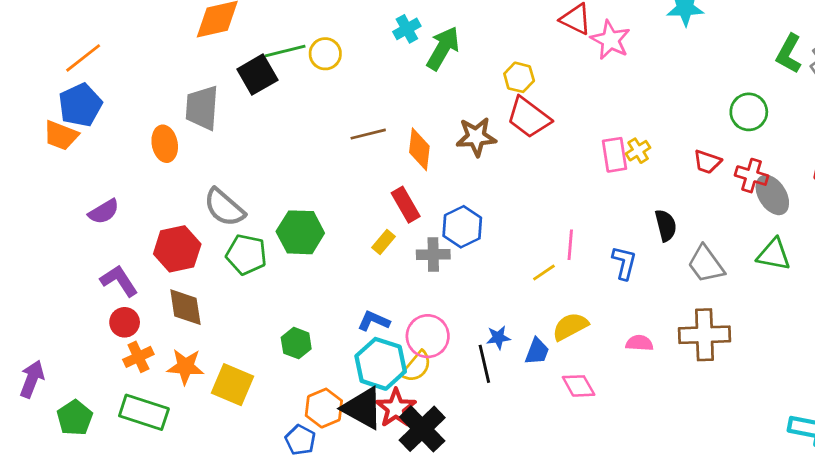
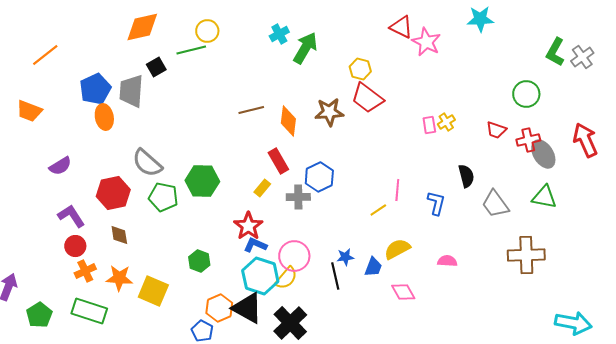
yellow circle: (325, 54) -> (207, 31), moved
black square: (257, 75) -> (156, 67), moved, size x0.7
blue pentagon: (80, 105) -> (95, 89), moved
pink rectangle: (615, 155) -> (429, 125), size x0.7
red cross: (752, 176) -> (528, 140), turned -30
brown diamond: (185, 307) -> (119, 235), size x0.7
brown cross: (705, 335) -> (526, 255), moved
red star: (396, 408) -> (248, 226), moved

